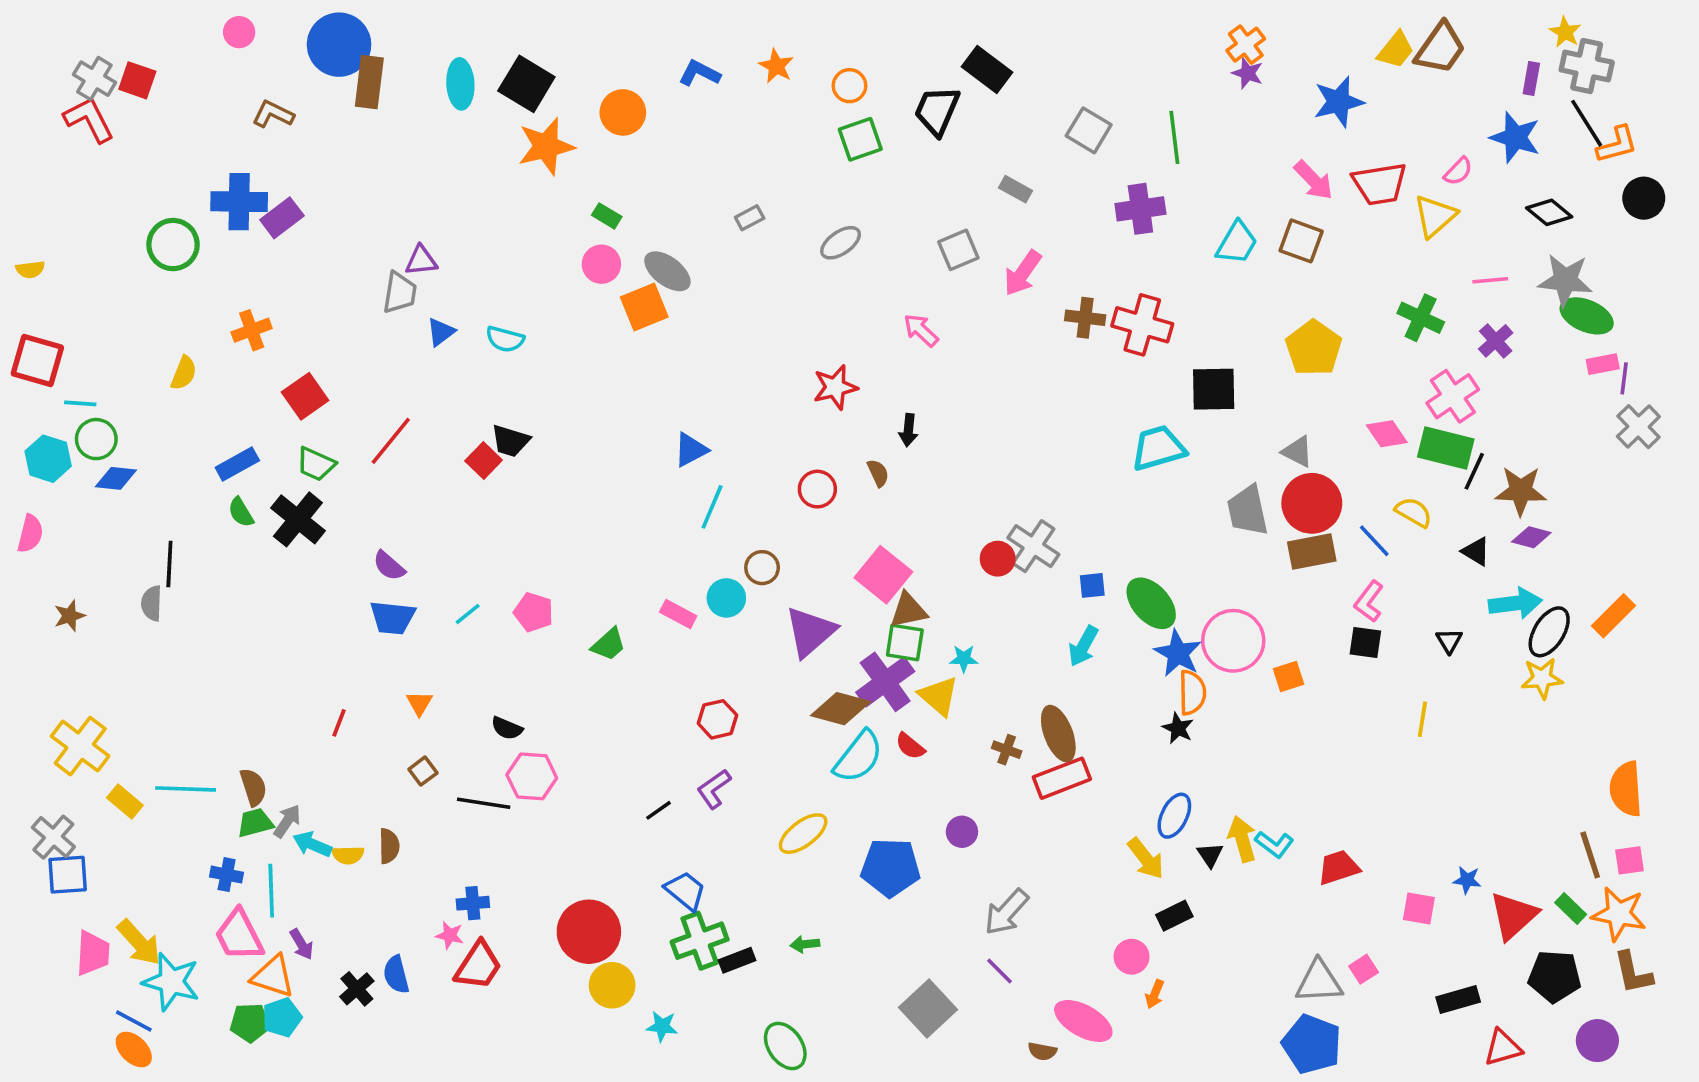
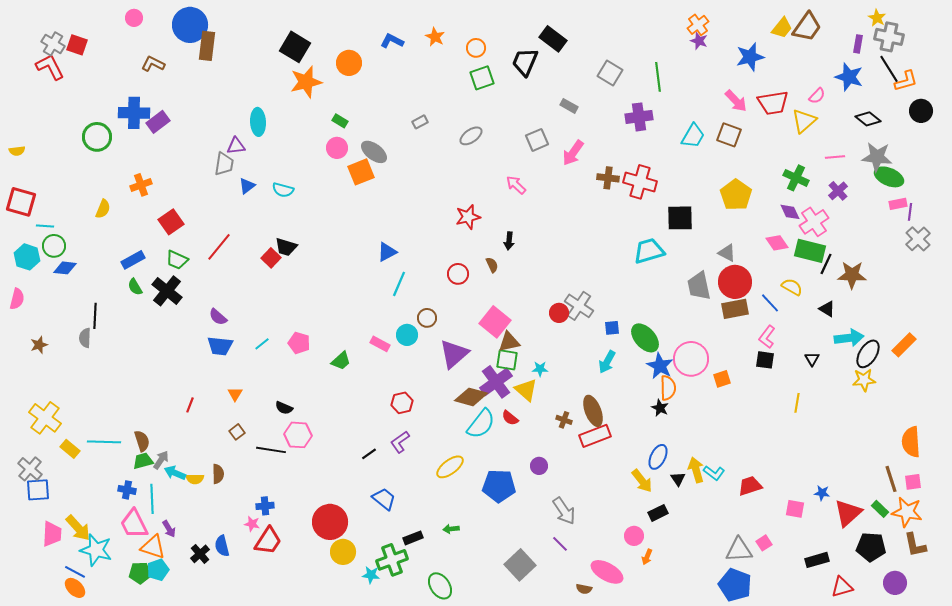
cyan ellipse: (460, 84) -> (258, 122), moved
purple diamond: (1531, 537) -> (790, 212), moved, turned 50
gray arrow: (1007, 912) -> (564, 511), turned -76
green cross: (700, 941) -> (392, 560), moved

